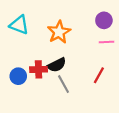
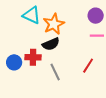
cyan triangle: (19, 25) -> (32, 15), moved
black semicircle: (57, 65) -> (51, 44), moved

